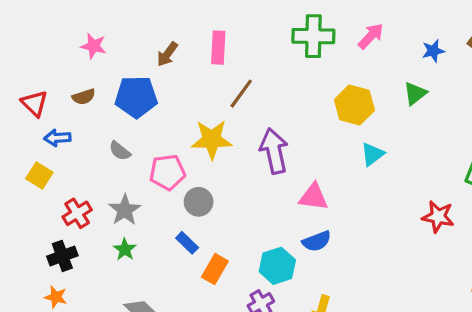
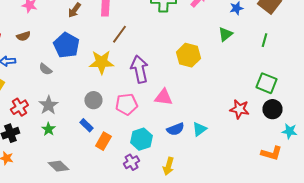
blue pentagon: (136, 97) -> (66, 45), moved, turned 30
yellow hexagon: (354, 105) -> (188, 55), moved
cyan triangle: (372, 154) -> (199, 129), moved
pink pentagon: (167, 172) -> (126, 104), moved
blue semicircle: (317, 241) -> (175, 129), moved

